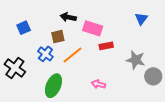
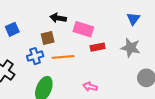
blue cross: (45, 54) -> (35, 56), turned 35
orange line: (72, 55) -> (63, 57), turned 35
gray star: (136, 60) -> (131, 48), moved

